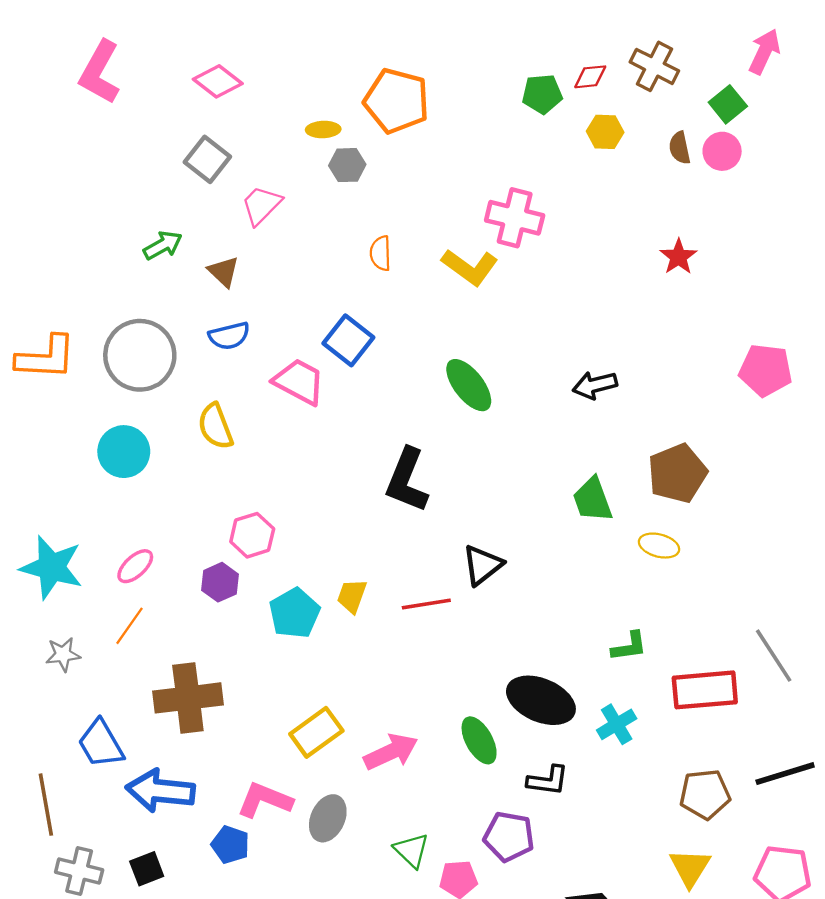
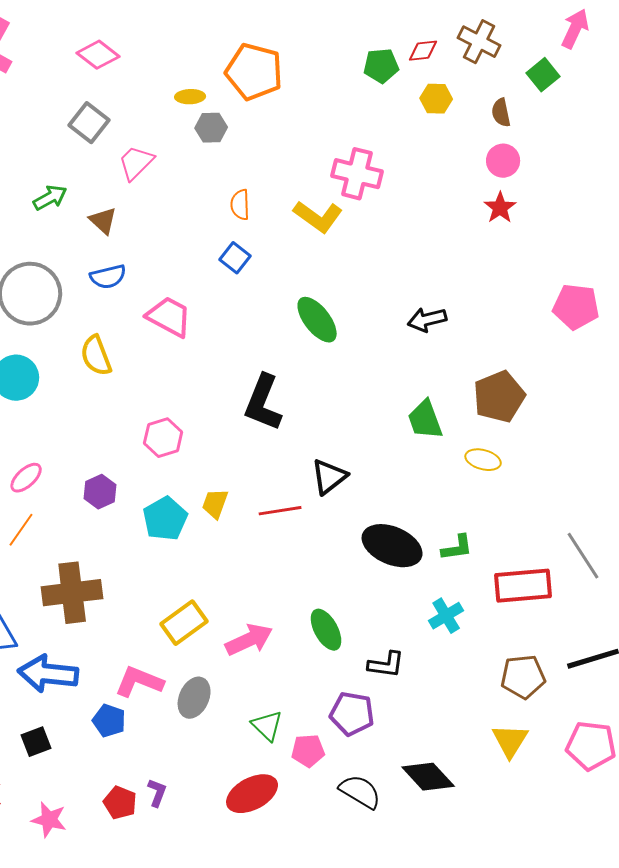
pink circle: (722, 151) -> (503, 161), moved
blue square: (348, 340) -> (235, 258), moved, size x0.7
pink hexagon: (252, 535) -> (163, 438), moved
black ellipse: (541, 700) -> (392, 546), moved

